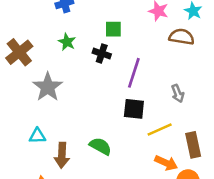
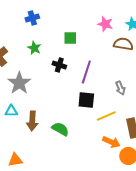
black cross: (102, 53) -> (59, 65), moved
cyan triangle: (37, 136) -> (11, 111), moved
brown arrow: (62, 155) -> (32, 121), moved

